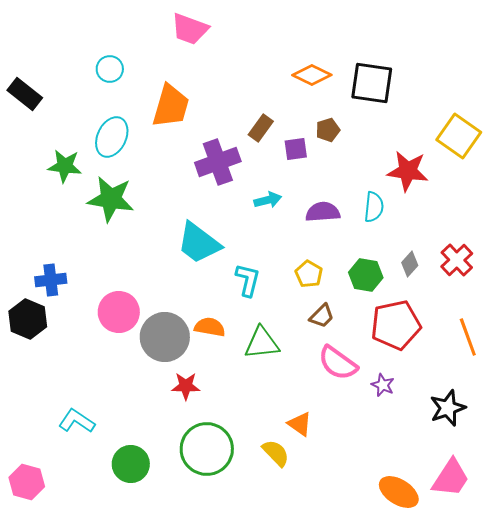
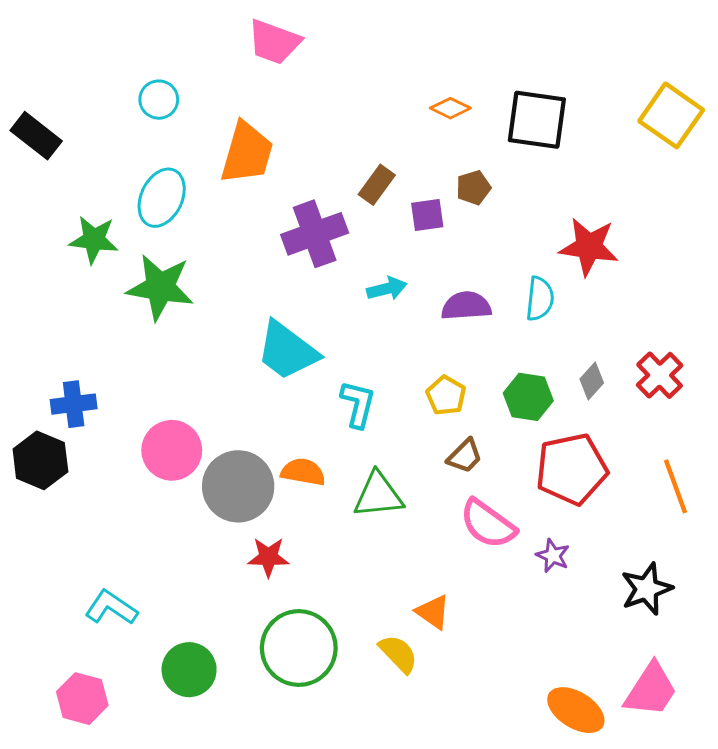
orange diamond: (312, 75) -> (450, 108), size x0.7
yellow square: (459, 136) -> (671, 115), moved
pink hexagon: (27, 482) -> (82, 699), moved

